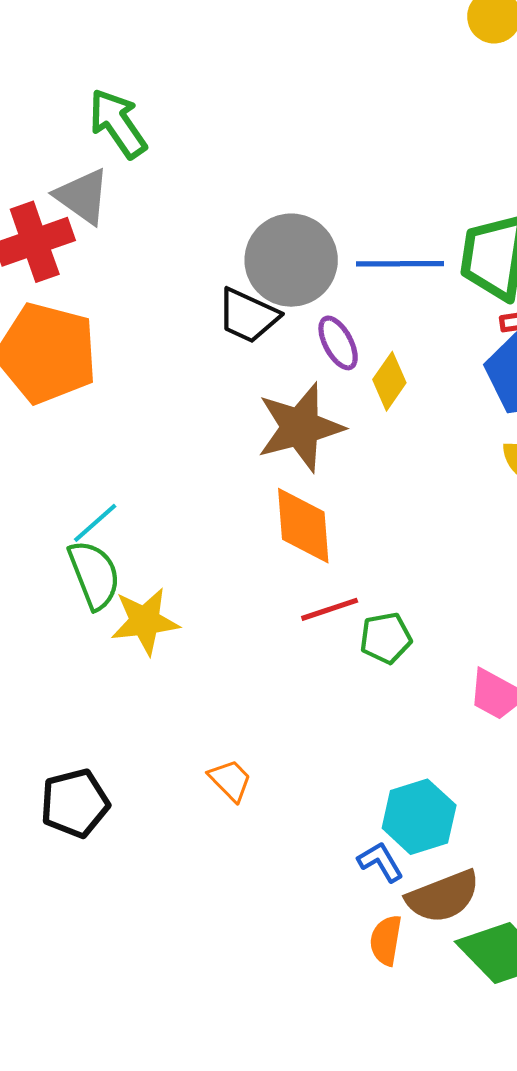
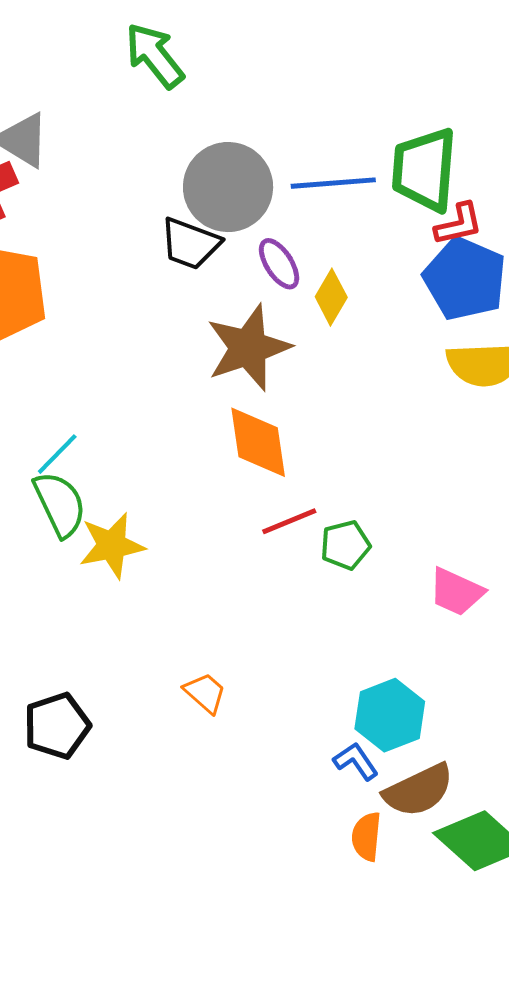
green arrow: (118, 123) -> (155, 55), moved

